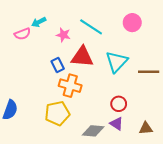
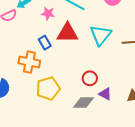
orange cross: (70, 86) -> (29, 62), moved
red circle: (119, 104) -> (90, 78), moved

